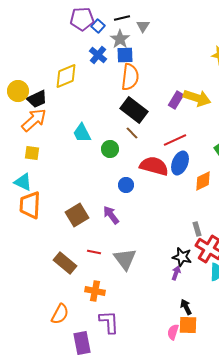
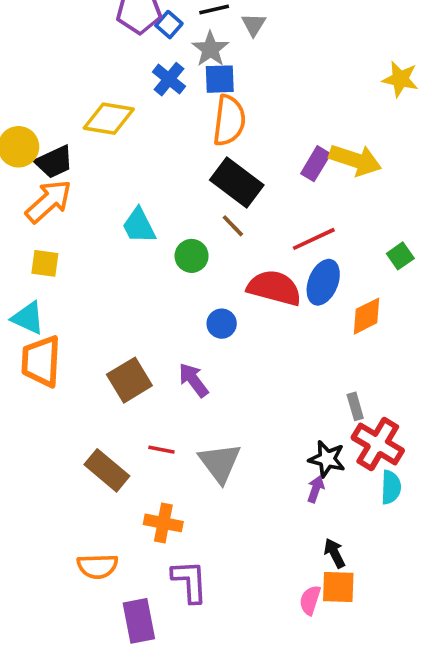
yellow diamond: (66, 76) -> (109, 119), turned 32
orange semicircle: (60, 314) -> (97, 566), turned 60

